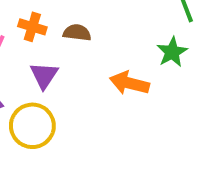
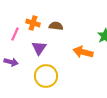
yellow circle: (32, 126) -> (46, 76), moved

